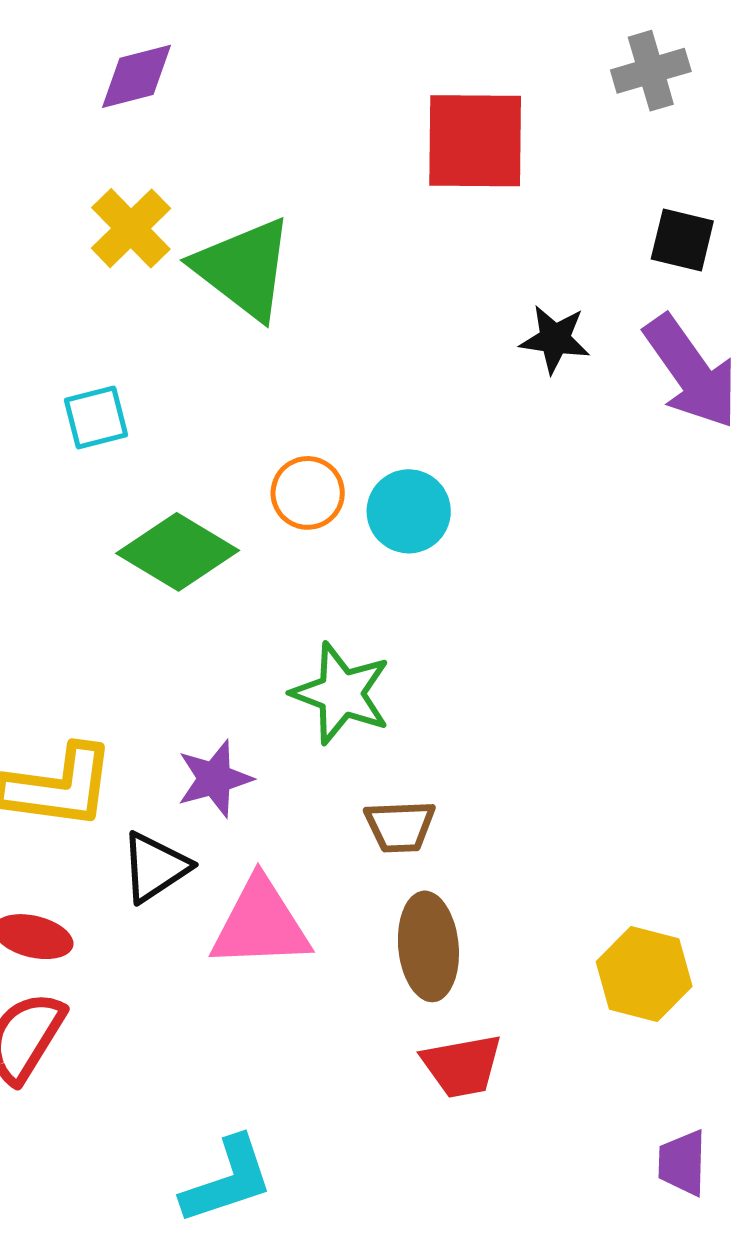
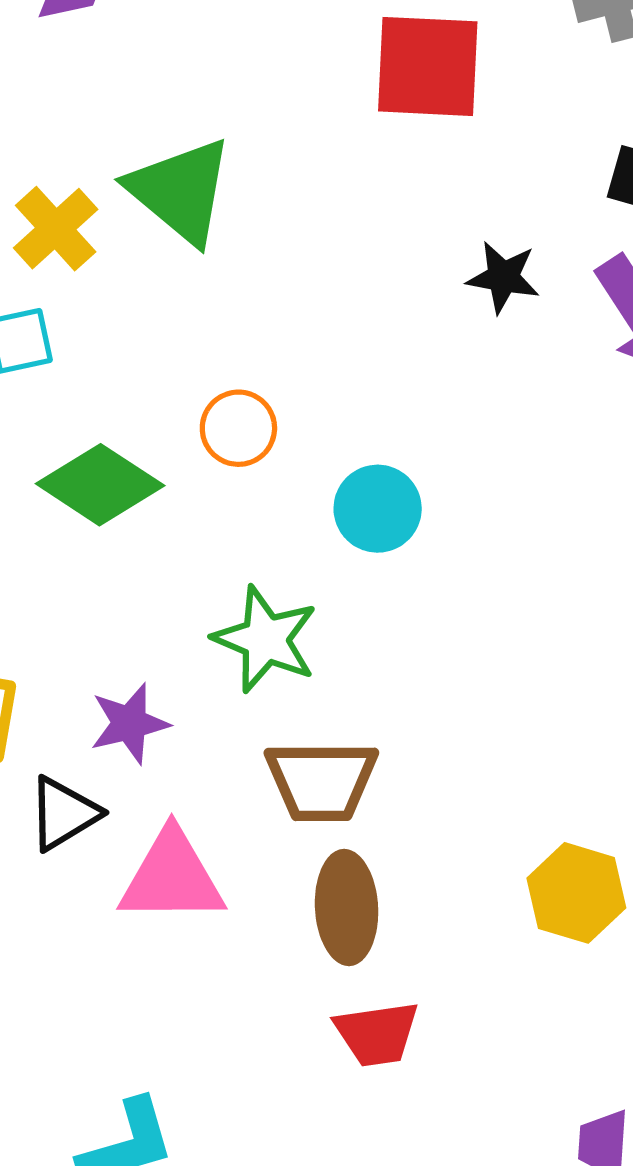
yellow cross: (131, 228) -> (56, 229), moved
cyan circle: (409, 511) -> (378, 509), moved
brown trapezoid: (400, 826) -> (322, 781), size x1.5
yellow hexagon: (644, 974) -> (576, 893), moved

